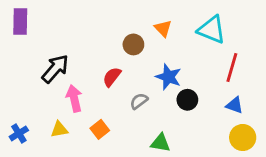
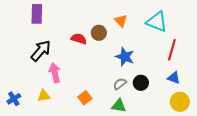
purple rectangle: (20, 22) -> (37, 14), moved
red semicircle: (112, 77) -> (79, 39), moved, turned 70
black circle: (187, 100) -> (141, 83), moved
gray semicircle: (139, 101) -> (120, 84), moved
orange square: (100, 129) -> (85, 98), moved

